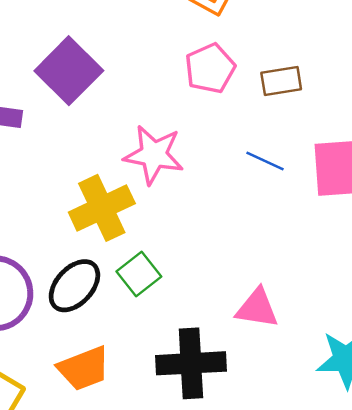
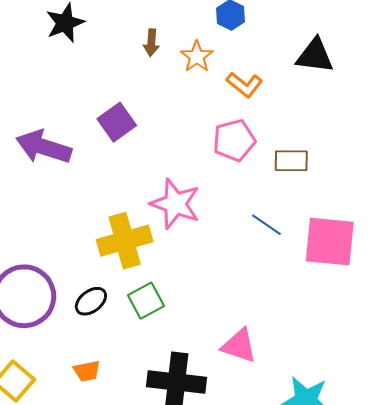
purple square: (69, 71) -> (117, 122), size x0.7
black ellipse: (74, 286) -> (91, 301), size x0.7
orange trapezoid: (84, 368) -> (87, 371), size x0.6

